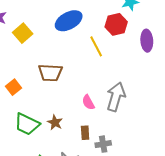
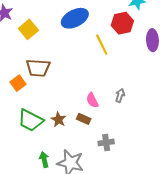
brown trapezoid: (50, 73) -> (38, 68), moved
gray arrow: (116, 97) -> (120, 95), size x0.5
brown rectangle: (85, 133) -> (84, 119), moved, turned -64

